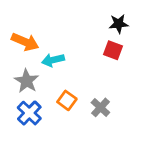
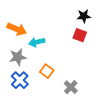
gray star: (27, 81) -> (18, 57), turned 30
gray cross: (100, 107) -> (71, 87), moved

